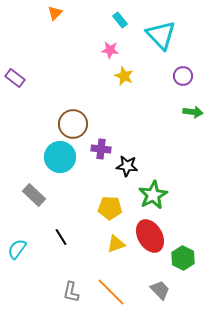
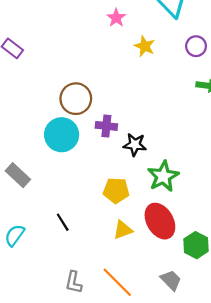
pink star: (110, 50) -> (116, 18), turned 30
yellow star: (124, 76) -> (145, 46), moved
gray rectangle: (34, 195) -> (18, 175), moved

